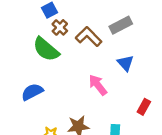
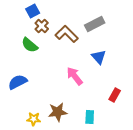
green semicircle: (46, 49) -> (30, 45), size x0.7

